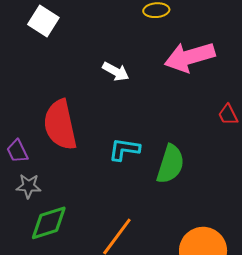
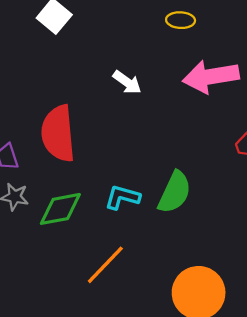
cyan L-shape: (124, 149) -> (122, 197), moved
green diamond: (49, 223) -> (60, 209), moved

